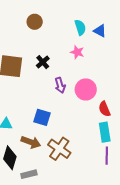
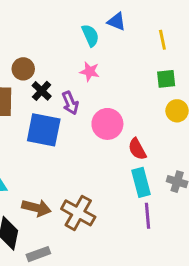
brown circle: (35, 22) -> (23, 69), moved
blue triangle: (100, 31) -> (117, 22), moved
purple arrow: (60, 85) -> (70, 103), moved
blue square: (42, 117) -> (44, 130), moved, size x1.4

